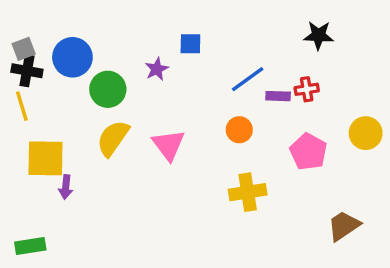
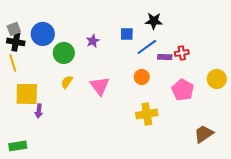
black star: (318, 35) -> (154, 21), moved
blue square: (190, 44) -> (127, 34), moved
yellow semicircle: (113, 138) -> (67, 82), size x0.6

